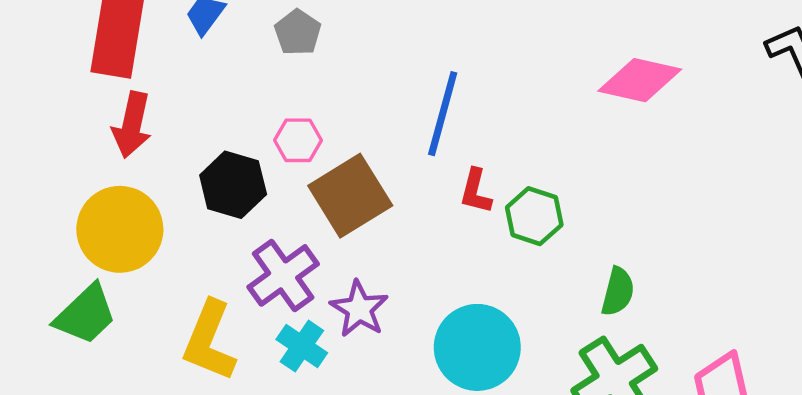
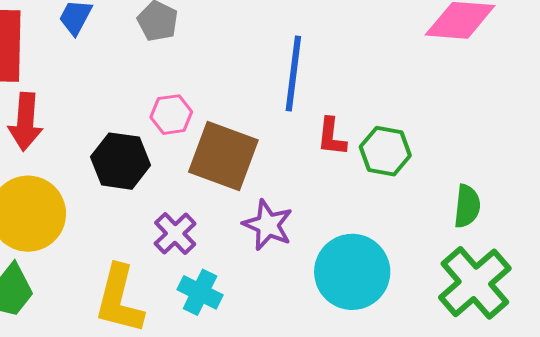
brown square: (350, 196) -> (223, 156), turned -30
purple cross: (283, 275) -> (175, 233), size x0.7
purple star: (359, 309) -> (268, 225), moved

